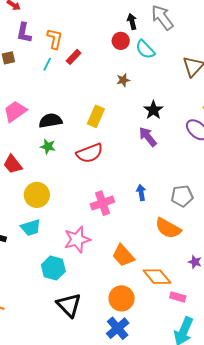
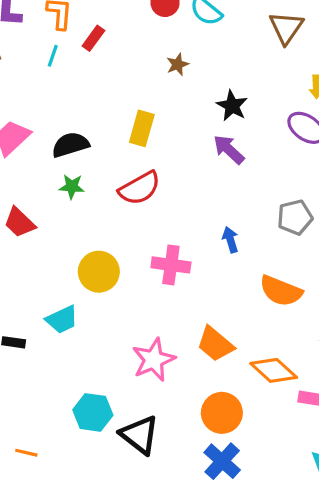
yellow circle: (37, 195) -> (99, 272), moved
gray pentagon: (182, 196) -> (295, 217), moved
pink cross: (102, 203) -> (171, 265), turned 35
pink star: (77, 240) -> (154, 360), moved
cyan hexagon: (53, 268) -> (93, 412), moved

